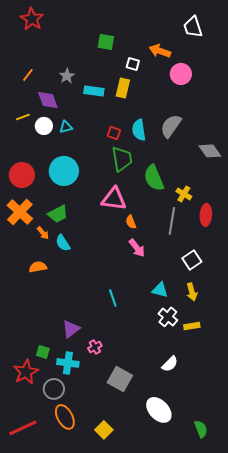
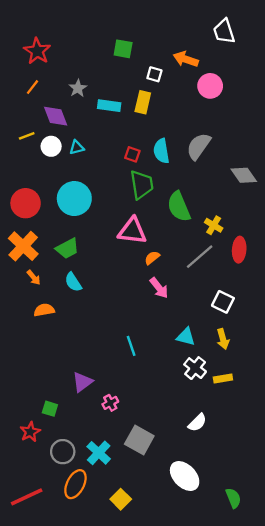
red star: (32, 19) -> (37, 51), moved
gray line: (172, 221) -> (200, 257), turned 40
orange semicircle: (131, 222) -> (152, 258), turned 72
orange arrow: (43, 233) -> (34, 277), moved
white square: (192, 260) -> (223, 302), turned -30
cyan cross: (68, 363) -> (99, 453), moved, turned 35
red star: (26, 372) -> (30, 432), size x0.7
orange ellipse: (65, 417) -> (75, 484), turned 55

